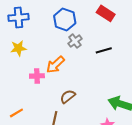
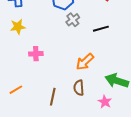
orange arrow: (55, 65) -> (85, 62), moved
brown semicircle: (68, 97) -> (79, 88), moved, turned -56

